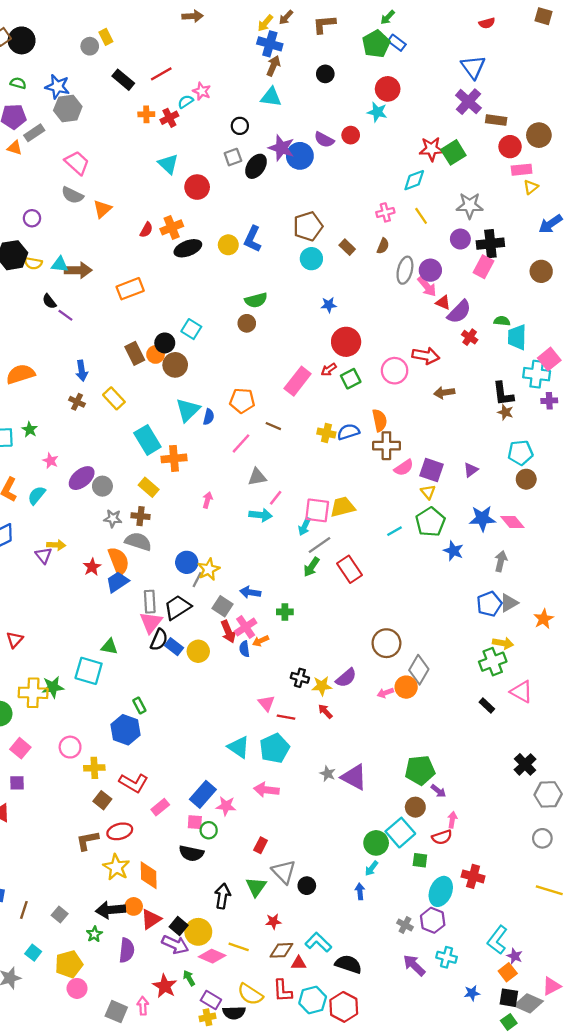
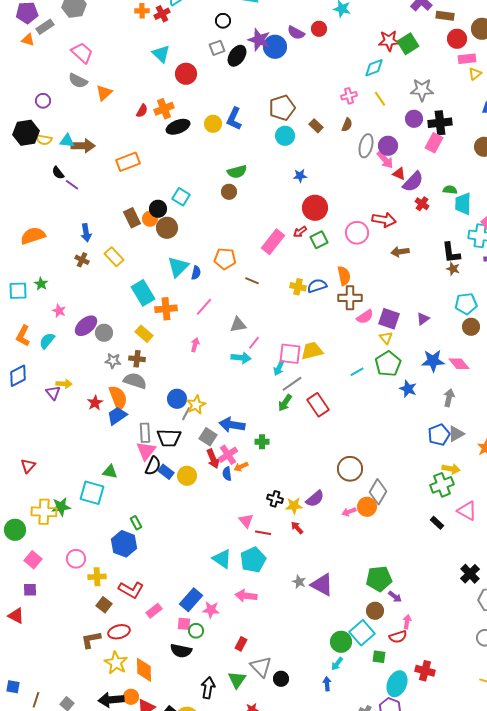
pink line: (241, 443) -> (204, 307), moved
blue arrow: (250, 592) -> (232, 425), size x1.4
black trapezoid: (177, 607) -> (169, 438), turned -145

